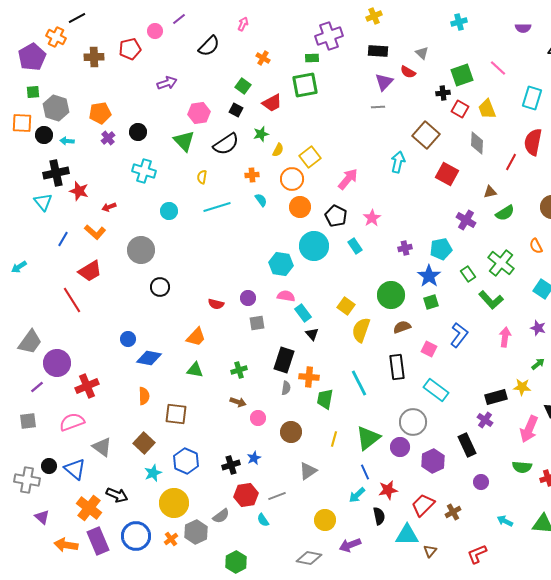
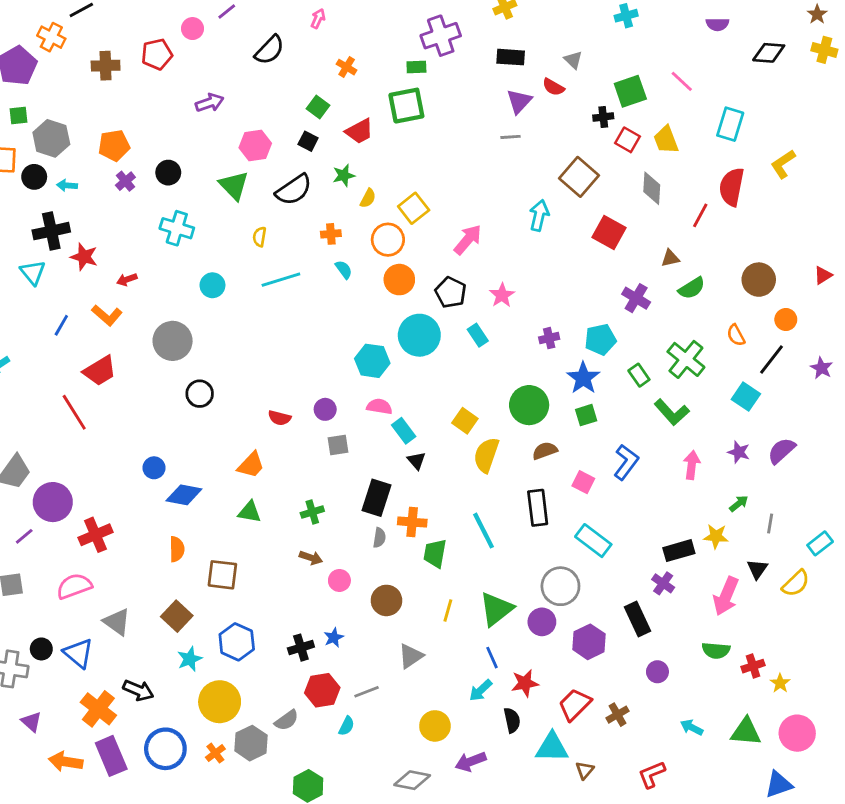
cyan semicircle: (263, 520) -> (347, 726), turned -120

